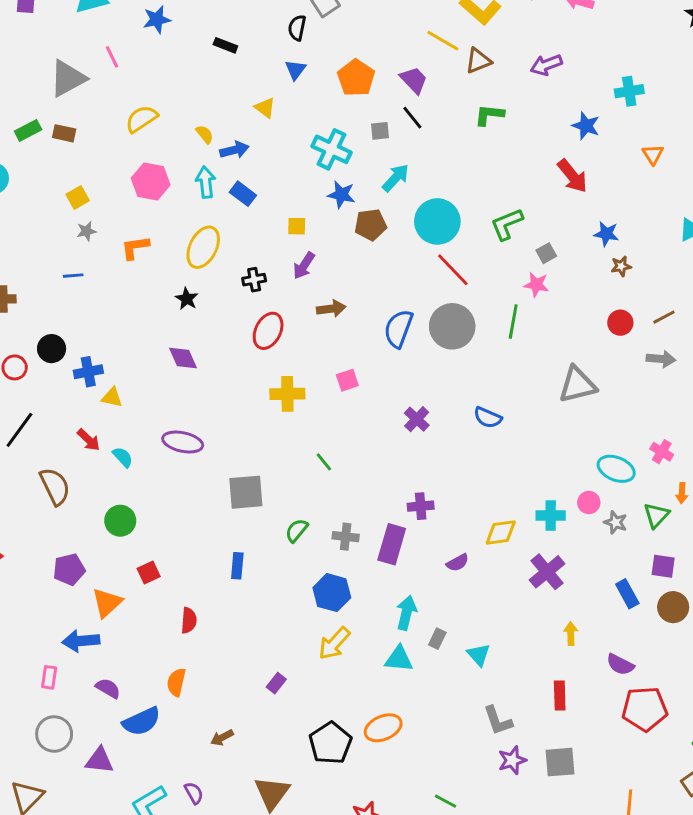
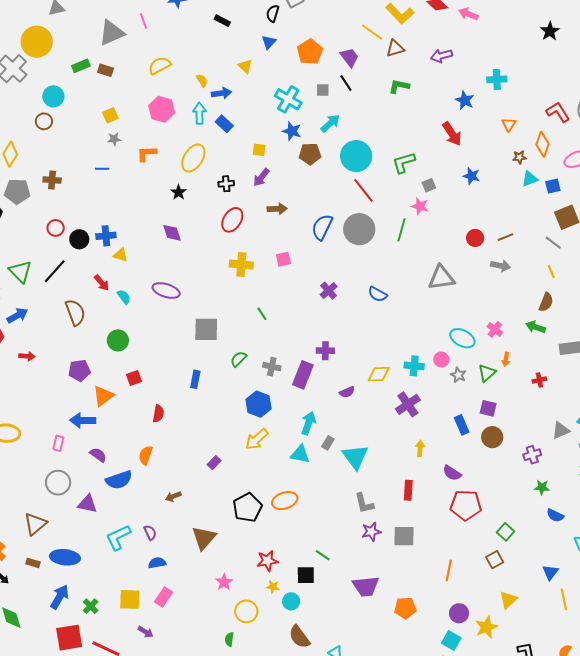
brown star: (621, 266) -> (519, 157), moved
black circle: (52, 349) -> (79, 239), moved
cyan triangle: (479, 655) -> (355, 457), size x1.6

